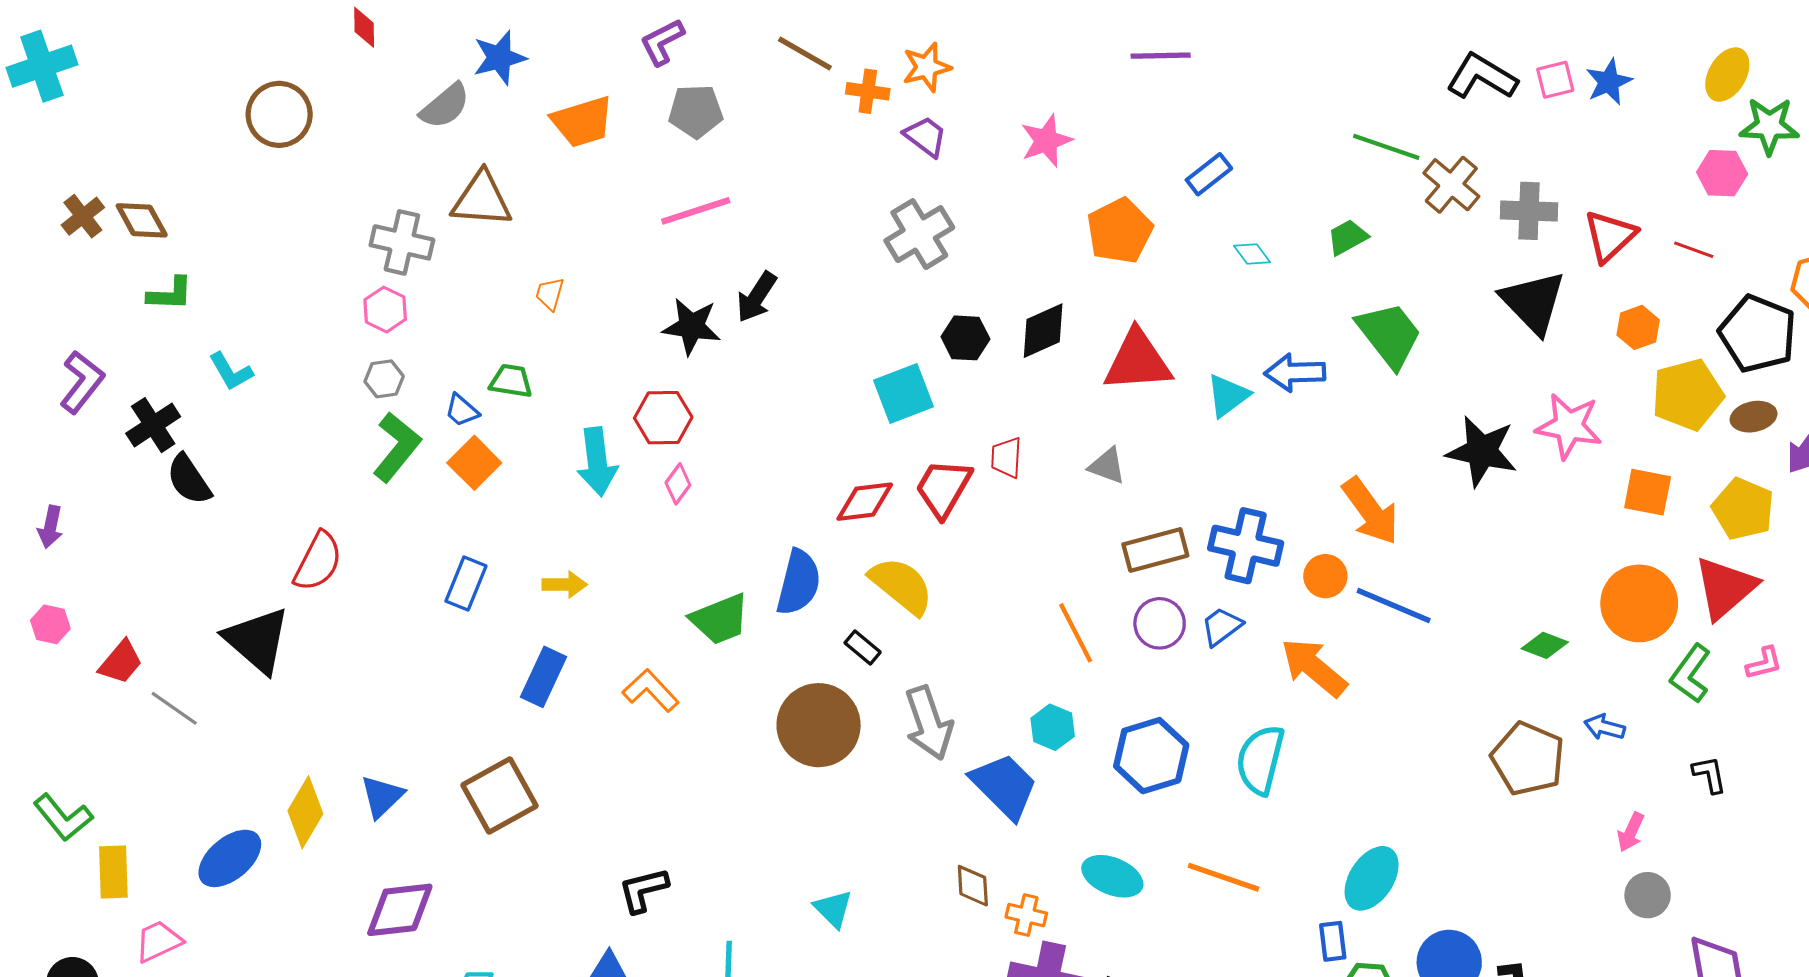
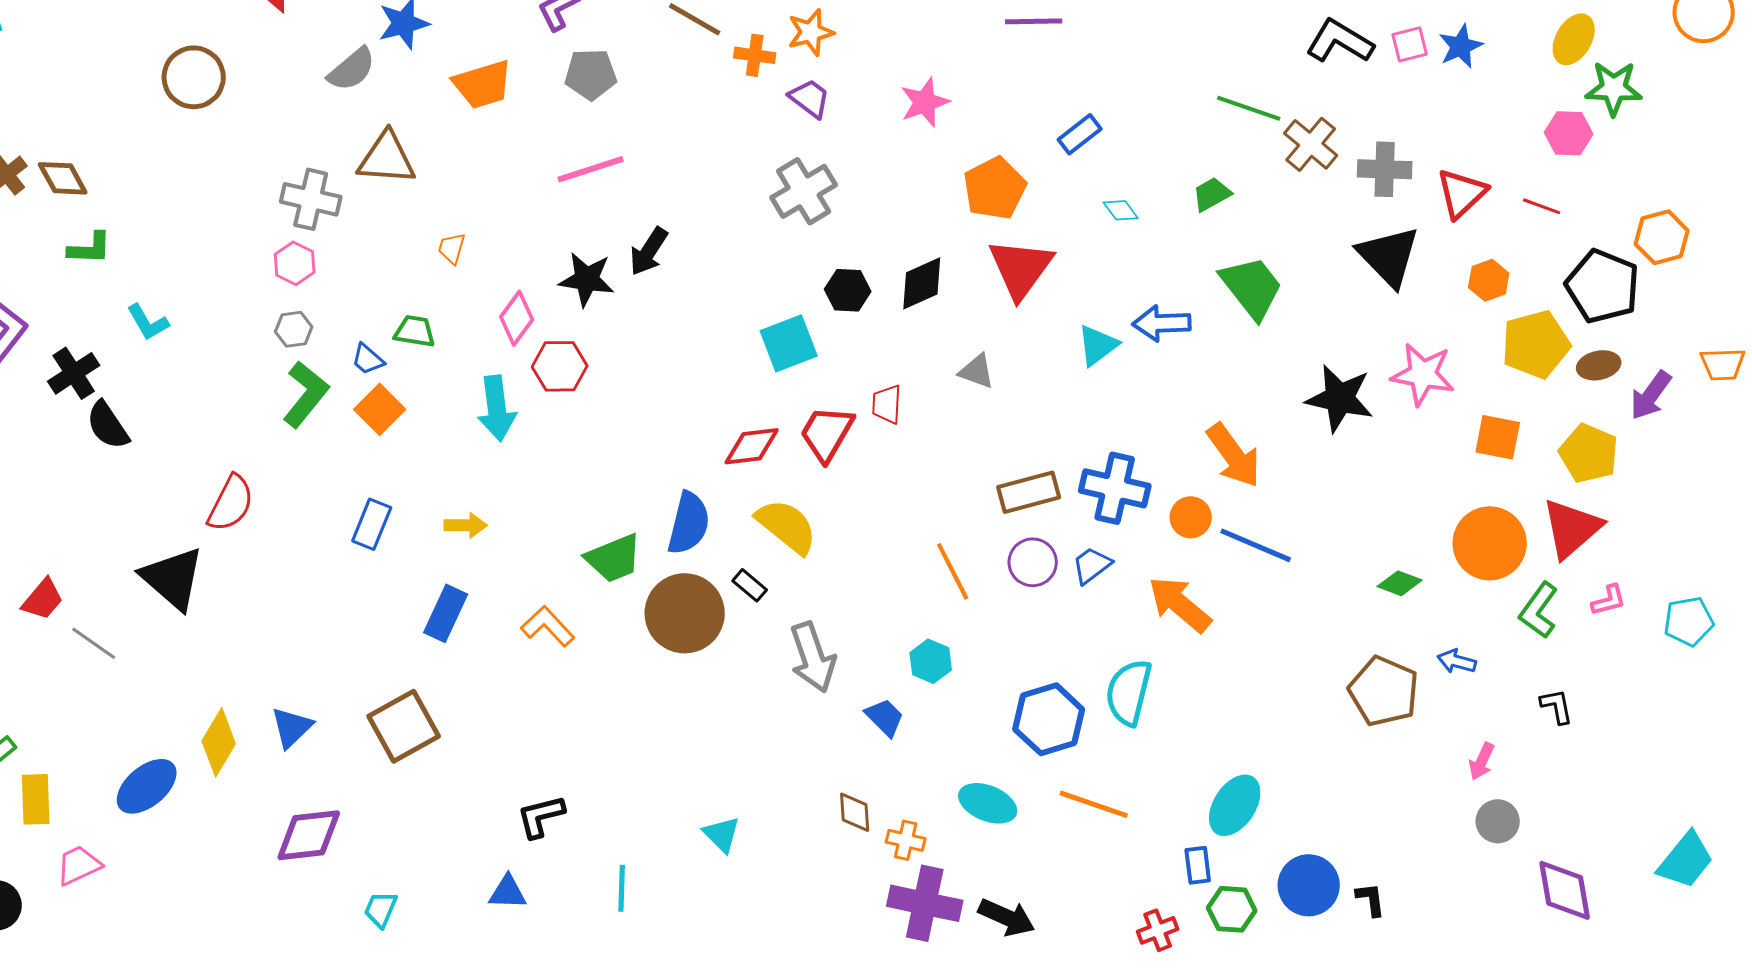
red triangle: (1138, 361) -> (1021, 268), moved, turned -50
gray triangle: (1107, 466) -> (977, 371), moved
pink diamond: (678, 484) -> (517, 318), moved, size x1.4
brown circle: (819, 725) -> (685, 613), moved
blue hexagon: (1151, 756) -> (1049, 719), moved
blue trapezoid: (1004, 786) -> (885, 717), size x0.6

